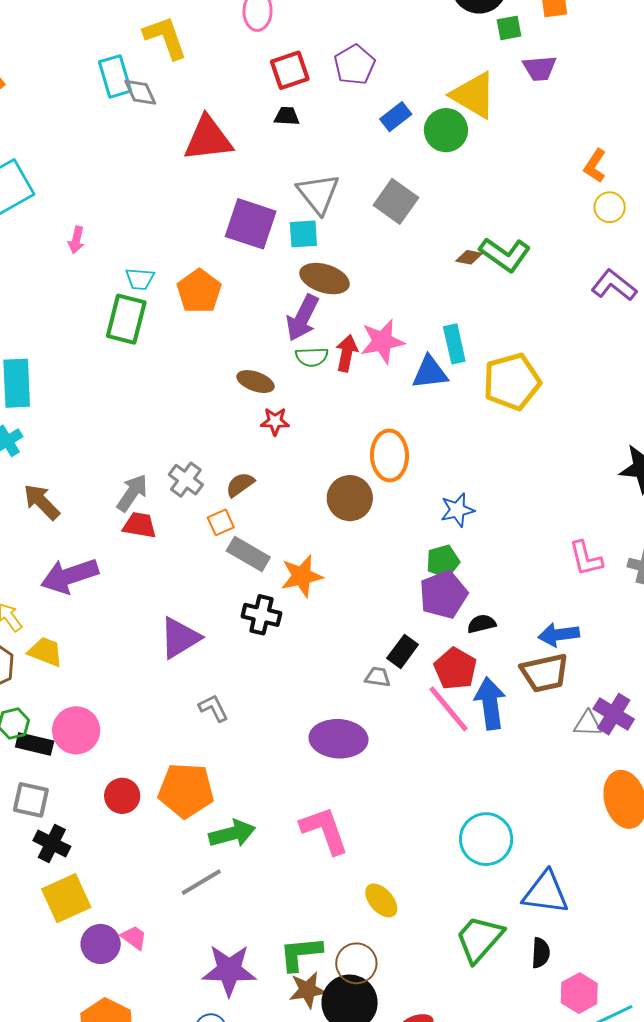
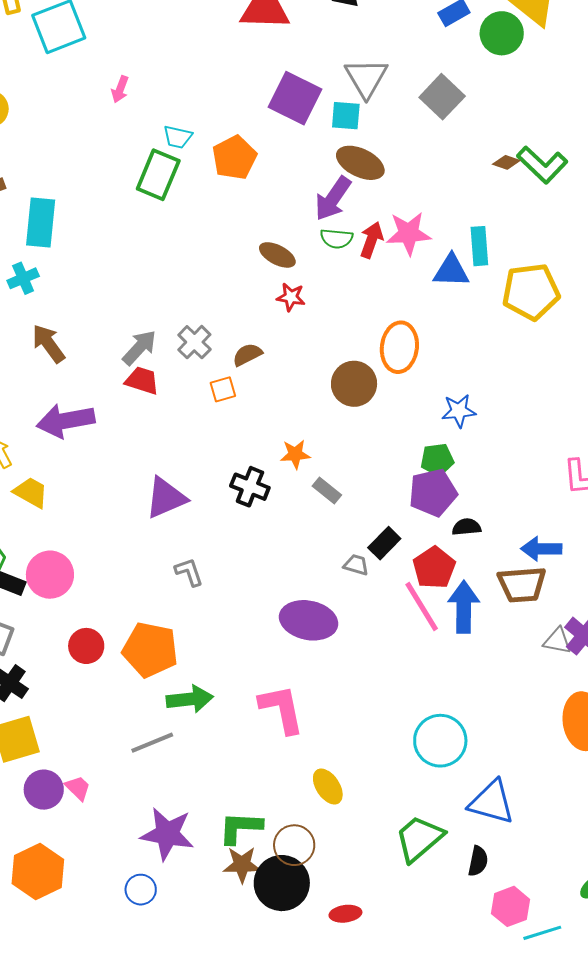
gray rectangle: (248, 554) -> (327, 490), moved, size x0.7
orange star: (302, 576) -> (295, 454), size x0.7

